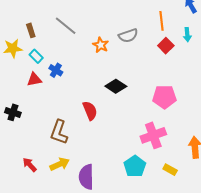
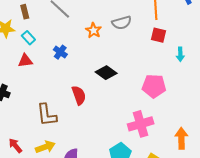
cyan arrow: (187, 35) -> (180, 54), moved
red square: (166, 46) -> (158, 35), turned -35
blue cross: (56, 70) -> (60, 52), moved
brown L-shape: (59, 132) -> (47, 115), turned -30

